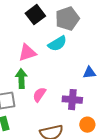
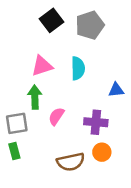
cyan semicircle: (57, 44) -> (78, 68), moved, turned -60
orange circle: (87, 125) -> (102, 152), moved

